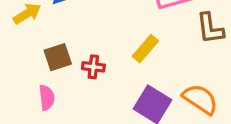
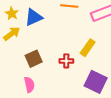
red cross: (93, 67) -> (66, 61), moved

